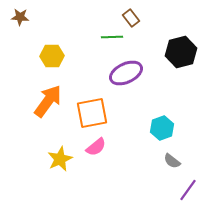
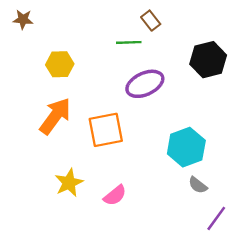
cyan hexagon: (162, 128) -> (186, 147), size x1.4
pink semicircle: (96, 147) -> (115, 195), moved

